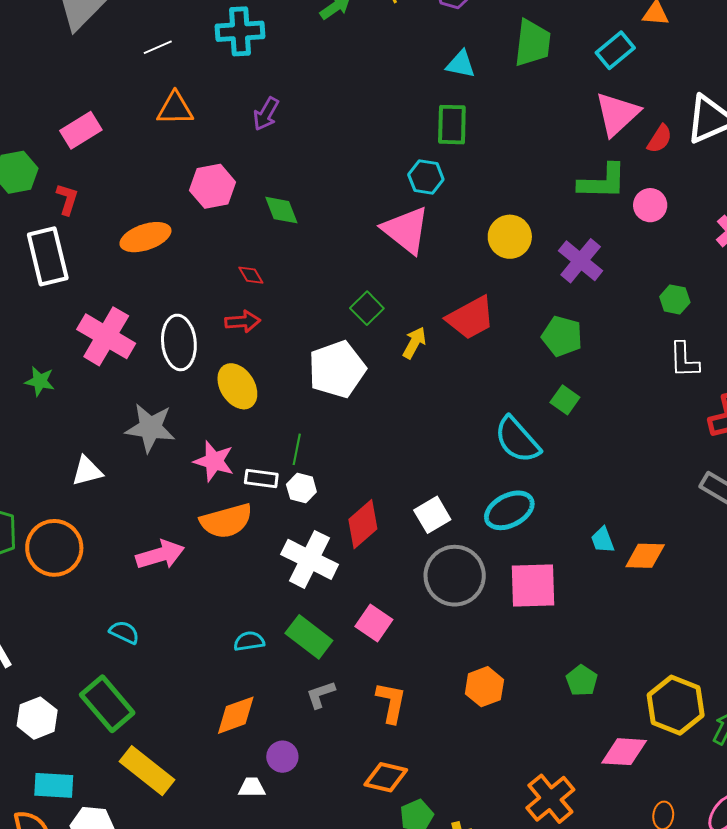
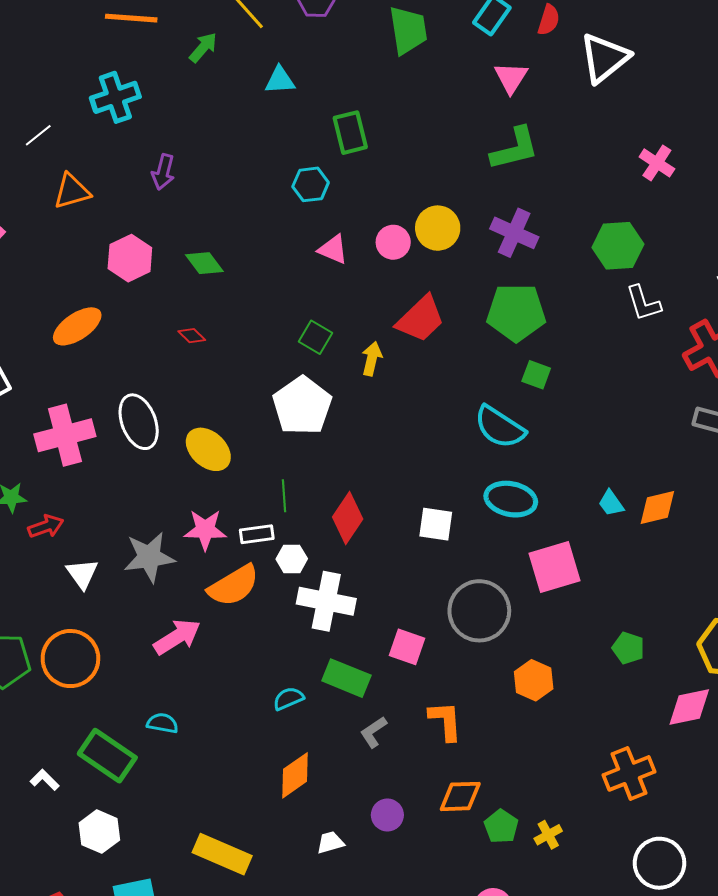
cyan triangle: (461, 64) -> (280, 80), moved
pink triangle: (617, 114) -> (511, 78), size x0.7
red semicircle: (660, 139) -> (549, 20), moved
cyan hexagon: (426, 177) -> (311, 184), moved
pink circle: (650, 205) -> (393, 242), moved
pink triangle: (406, 230) -> (333, 249), size x0.6
green hexagon: (675, 299) -> (618, 246), size x1.6
red arrow: (243, 321) -> (46, 526), moved
pink cross: (106, 336) -> (65, 435), turned -30
green pentagon: (562, 336) -> (516, 312), size x1.4
gray star: (150, 428) -> (149, 557), moved
white triangle: (87, 471) -> (82, 574), turned -36
white hexagon: (301, 488) -> (292, 559), moved
cyan ellipse: (509, 510) -> (511, 499), turned 54
white square: (432, 515) -> (436, 524), turned -36
red diamond: (363, 524) -> (348, 518), moved
gray circle: (455, 576) -> (479, 611), moved
green rectangle: (107, 704) -> (107, 756), moved
purple circle: (282, 757) -> (387, 815), moved
orange cross: (550, 799) -> (629, 773), turned 33

